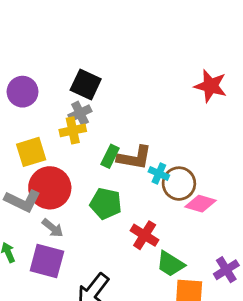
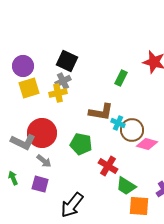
yellow square: (31, 152) -> (29, 88), moved
green rectangle: (110, 156) -> (121, 78), moved
purple square: (47, 261) -> (40, 184), size x0.7

